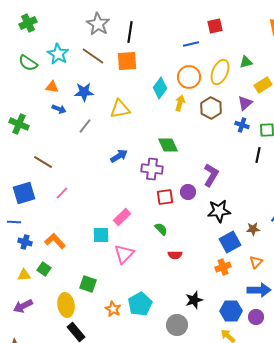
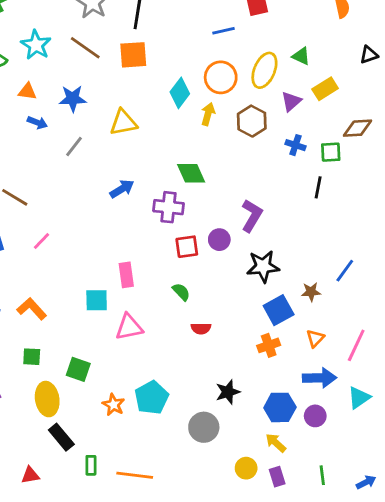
green triangle: (246, 62) -> (301, 56), turned 40
purple triangle: (245, 103) -> (291, 101), moved
pink rectangle: (122, 217) -> (126, 275), turned -54
pink triangle: (124, 254) -> (129, 327), turned 35
green square: (44, 269) -> (32, 357), moved, turned -32

